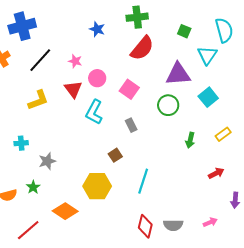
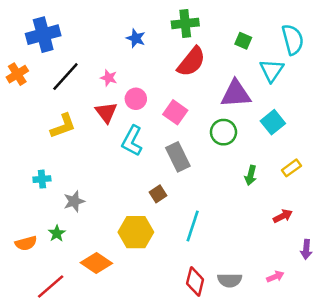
gray rectangle: (131, 125) -> (178, 157), size x1.6

